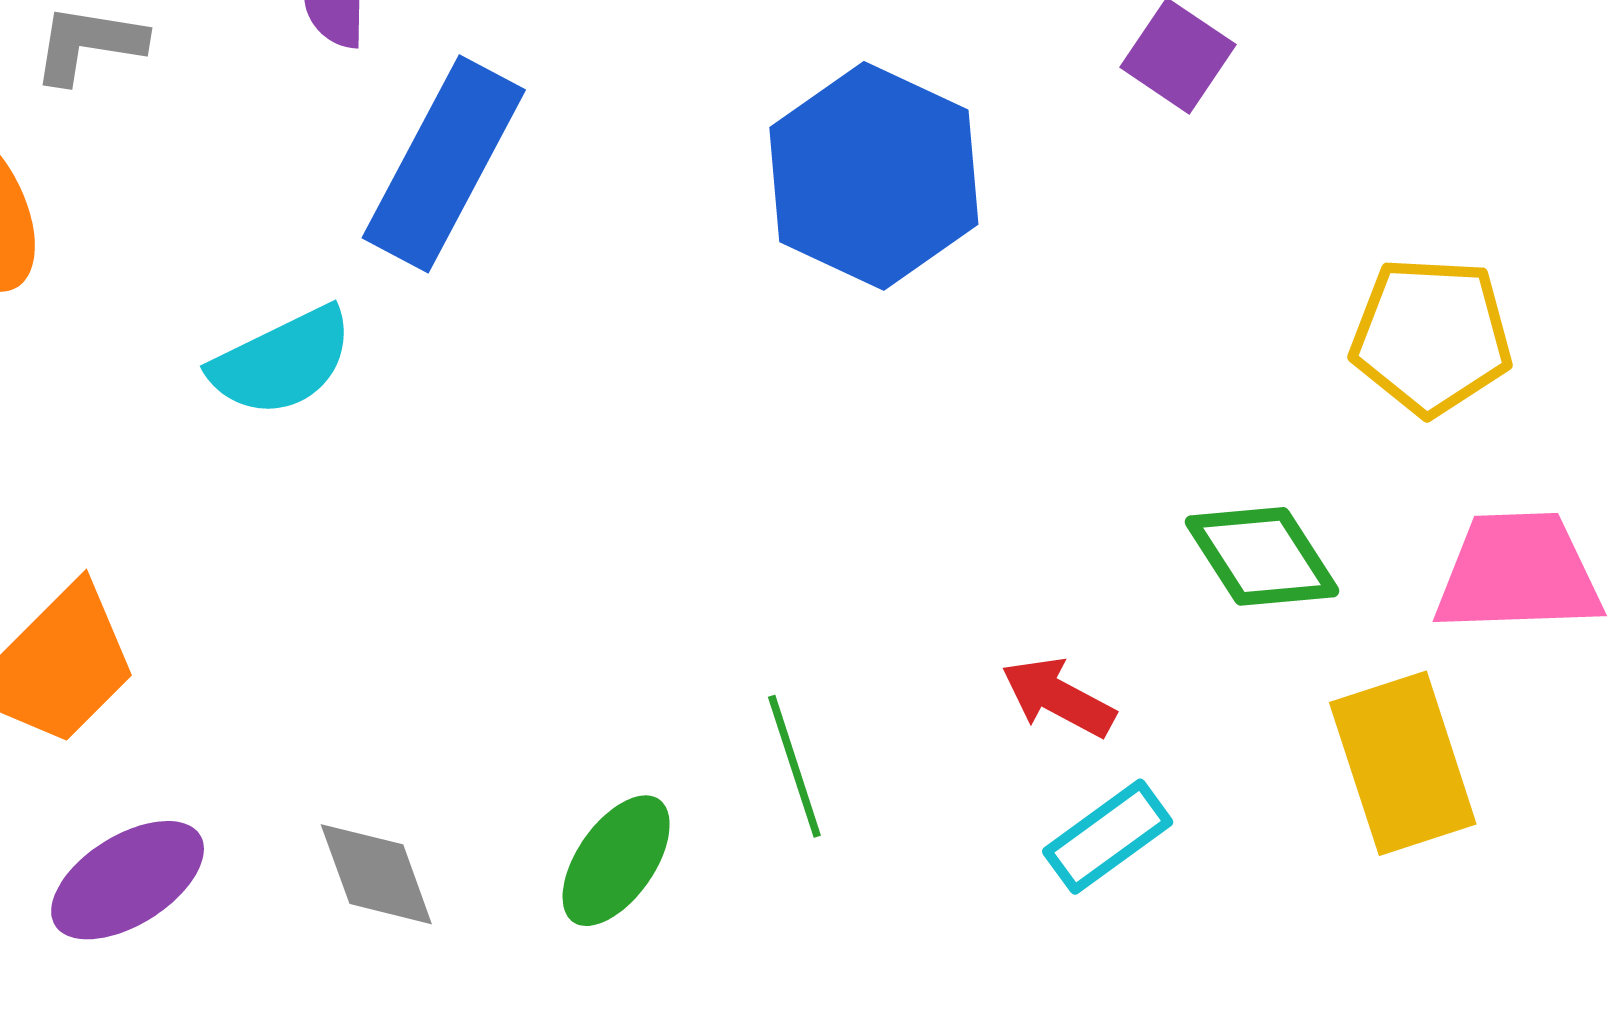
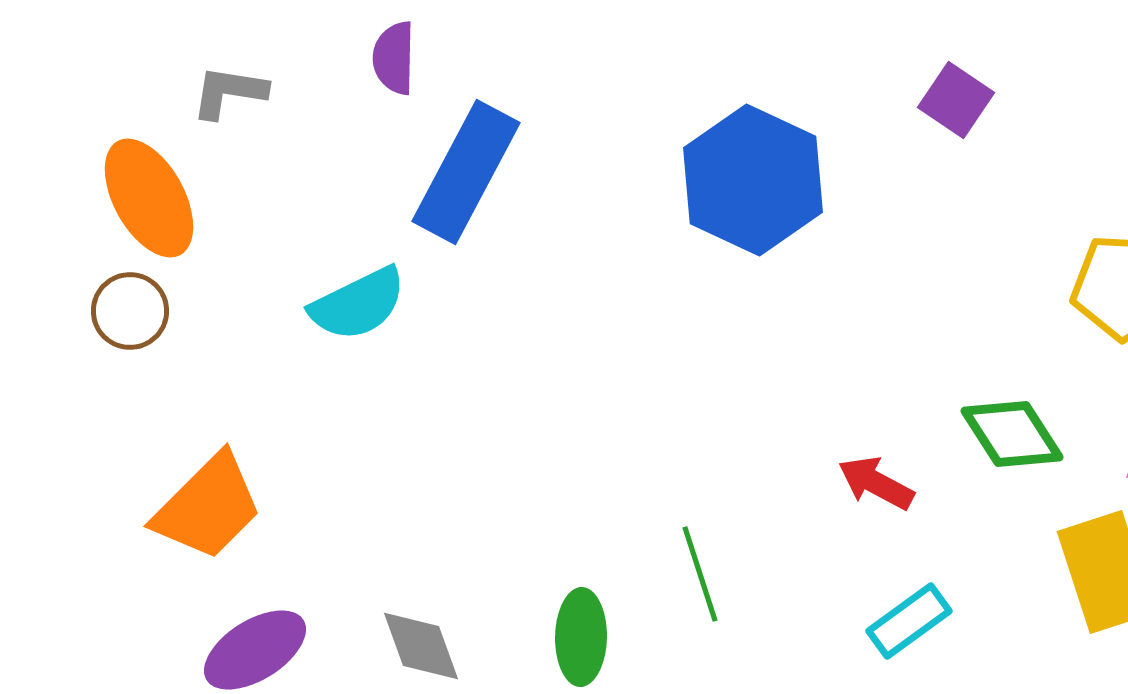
red arrow: (1058, 697) -> (876, 483), moved
green ellipse: (616, 861) -> (581, 637), turned -34

